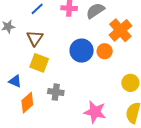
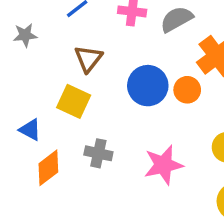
brown triangle: (35, 38) -> (88, 59), moved
pink star: (95, 112) -> (163, 165), moved, turned -30

